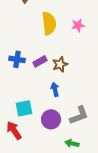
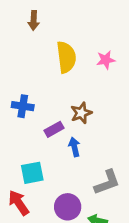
purple rectangle: (40, 61) -> (54, 129), moved
purple circle: (51, 119) -> (68, 207), moved

